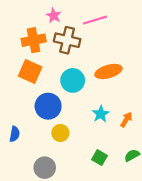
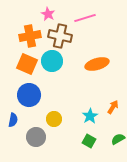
cyan circle: (73, 80) -> (52, 61), moved
blue circle: (48, 106) -> (29, 95), moved
cyan star: (101, 114) -> (90, 116), moved
gray circle: (45, 168) -> (36, 137), moved

